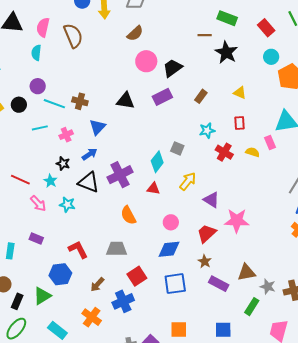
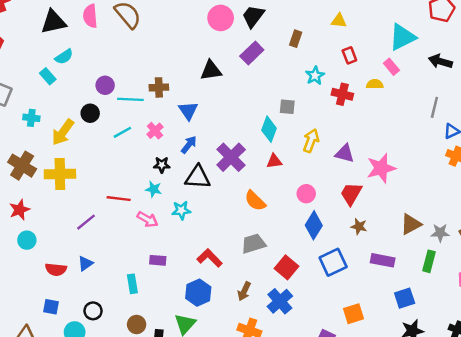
cyan semicircle: (36, 53) -> (64, 57), moved, turned -112
blue diamond: (169, 249) -> (314, 225), turned -35
purple rectangle: (219, 284) -> (383, 260), moved

